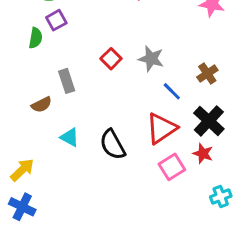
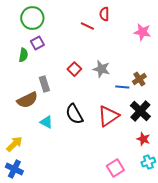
blue line: (172, 91) -> (122, 87), moved, turned -40
brown semicircle: (41, 105) -> (27, 100), size x1.5
black semicircle: (113, 145) -> (74, 114), moved
red star: (203, 154) -> (143, 139), moved
pink square: (172, 167) -> (115, 168), moved

